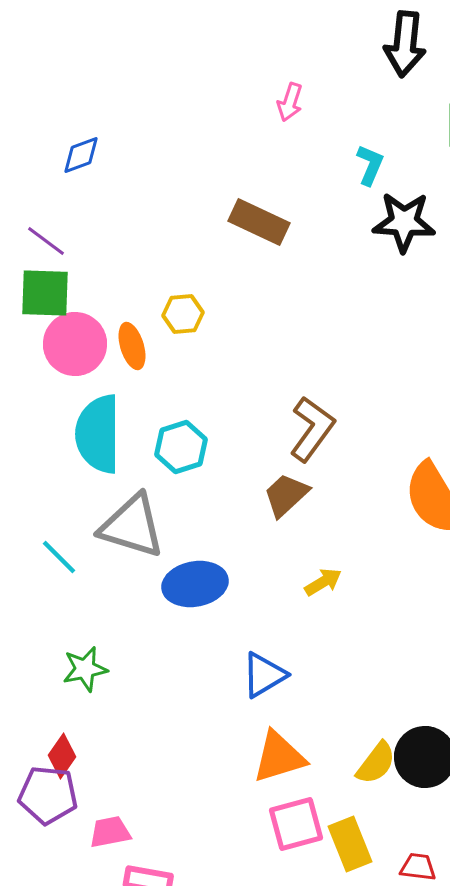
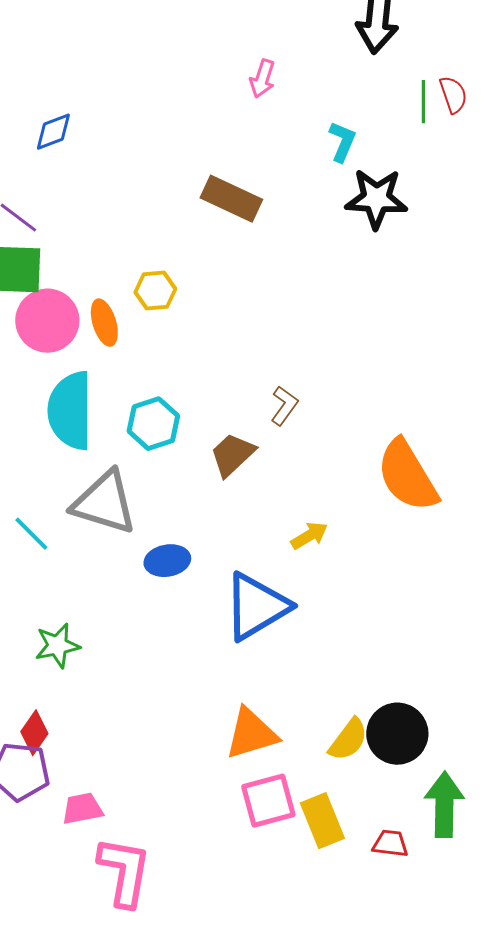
brown L-shape: (312, 429) -> (284, 406), size x0.6
brown trapezoid: (286, 495) -> (232, 455), moved
yellow arrow: (323, 582) -> (309, 536), moved
blue ellipse: (195, 584) -> (167, 561), size x0.7
blue triangle: (264, 675) -> (256, 607), moved, size x1.5

